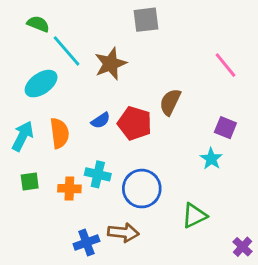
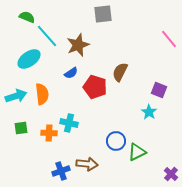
pink line: (225, 65) -> (169, 39), moved
blue semicircle: (101, 120) -> (71, 73), moved
cyan arrow: (23, 136) -> (16, 96), turned 45
blue circle: (142, 189) -> (116, 141), moved, size x0.7

